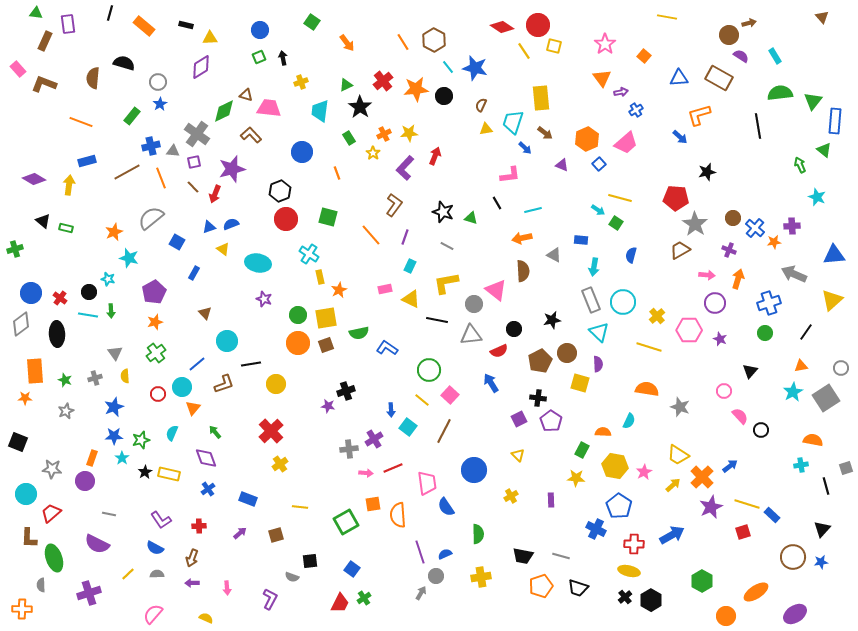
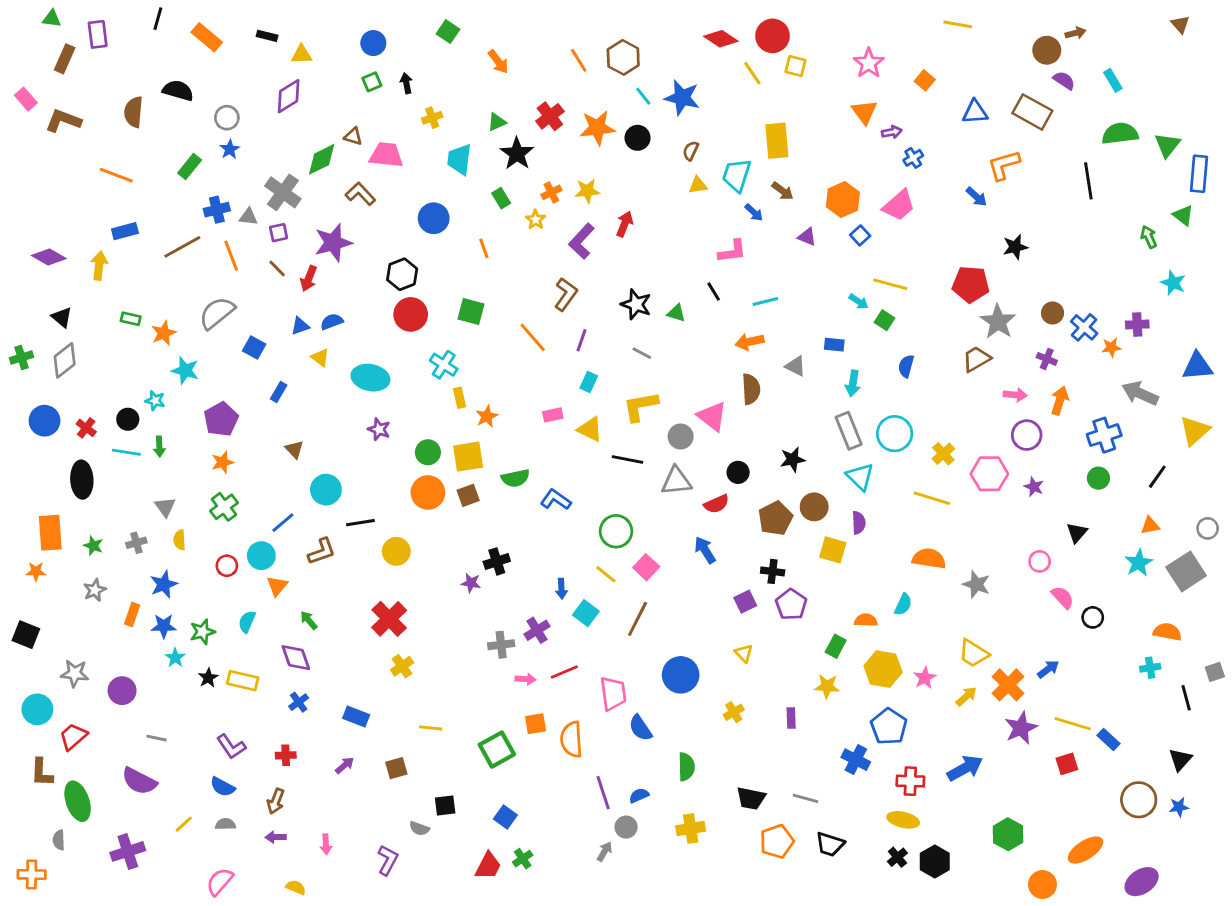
green rectangle: (66, 228) -> (131, 319), moved
gray diamond: (21, 324) -> (65, 360), moved
orange rectangle: (92, 458) -> (132, 615), moved

